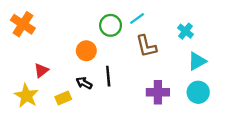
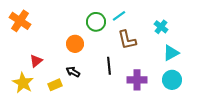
black line: (108, 76) -> (109, 66), moved

